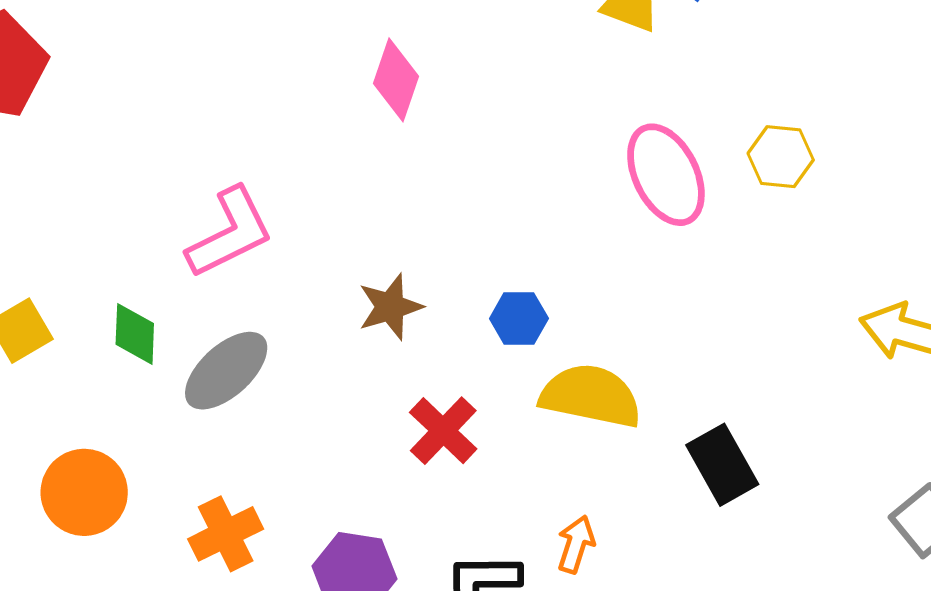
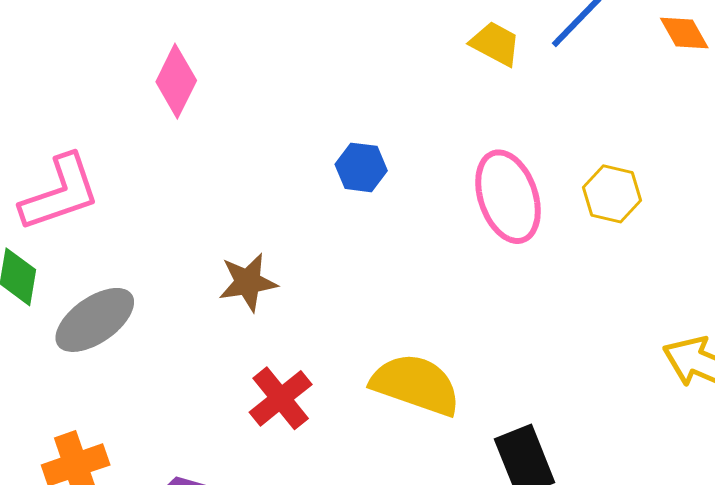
pink diamond: (396, 80) -> (176, 81), moved
pink L-shape: (230, 233) -> (60, 193), moved
blue hexagon: (519, 318) -> (361, 167), moved

